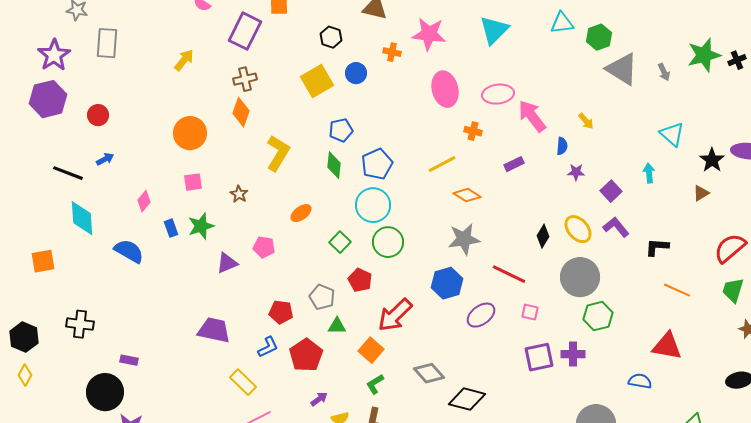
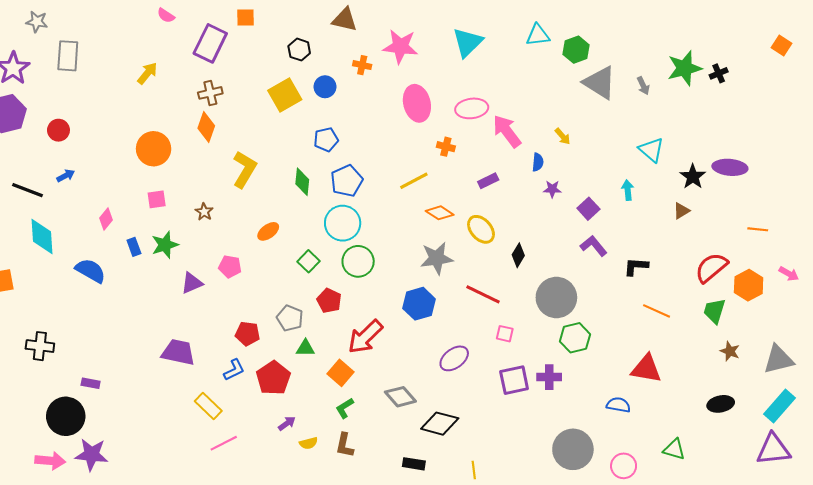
blue pentagon: (341, 130) -> (326, 139), moved
yellow ellipse: (578, 229) -> (481, 229), moved
purple ellipse: (481, 315) -> (454, 358), moved

